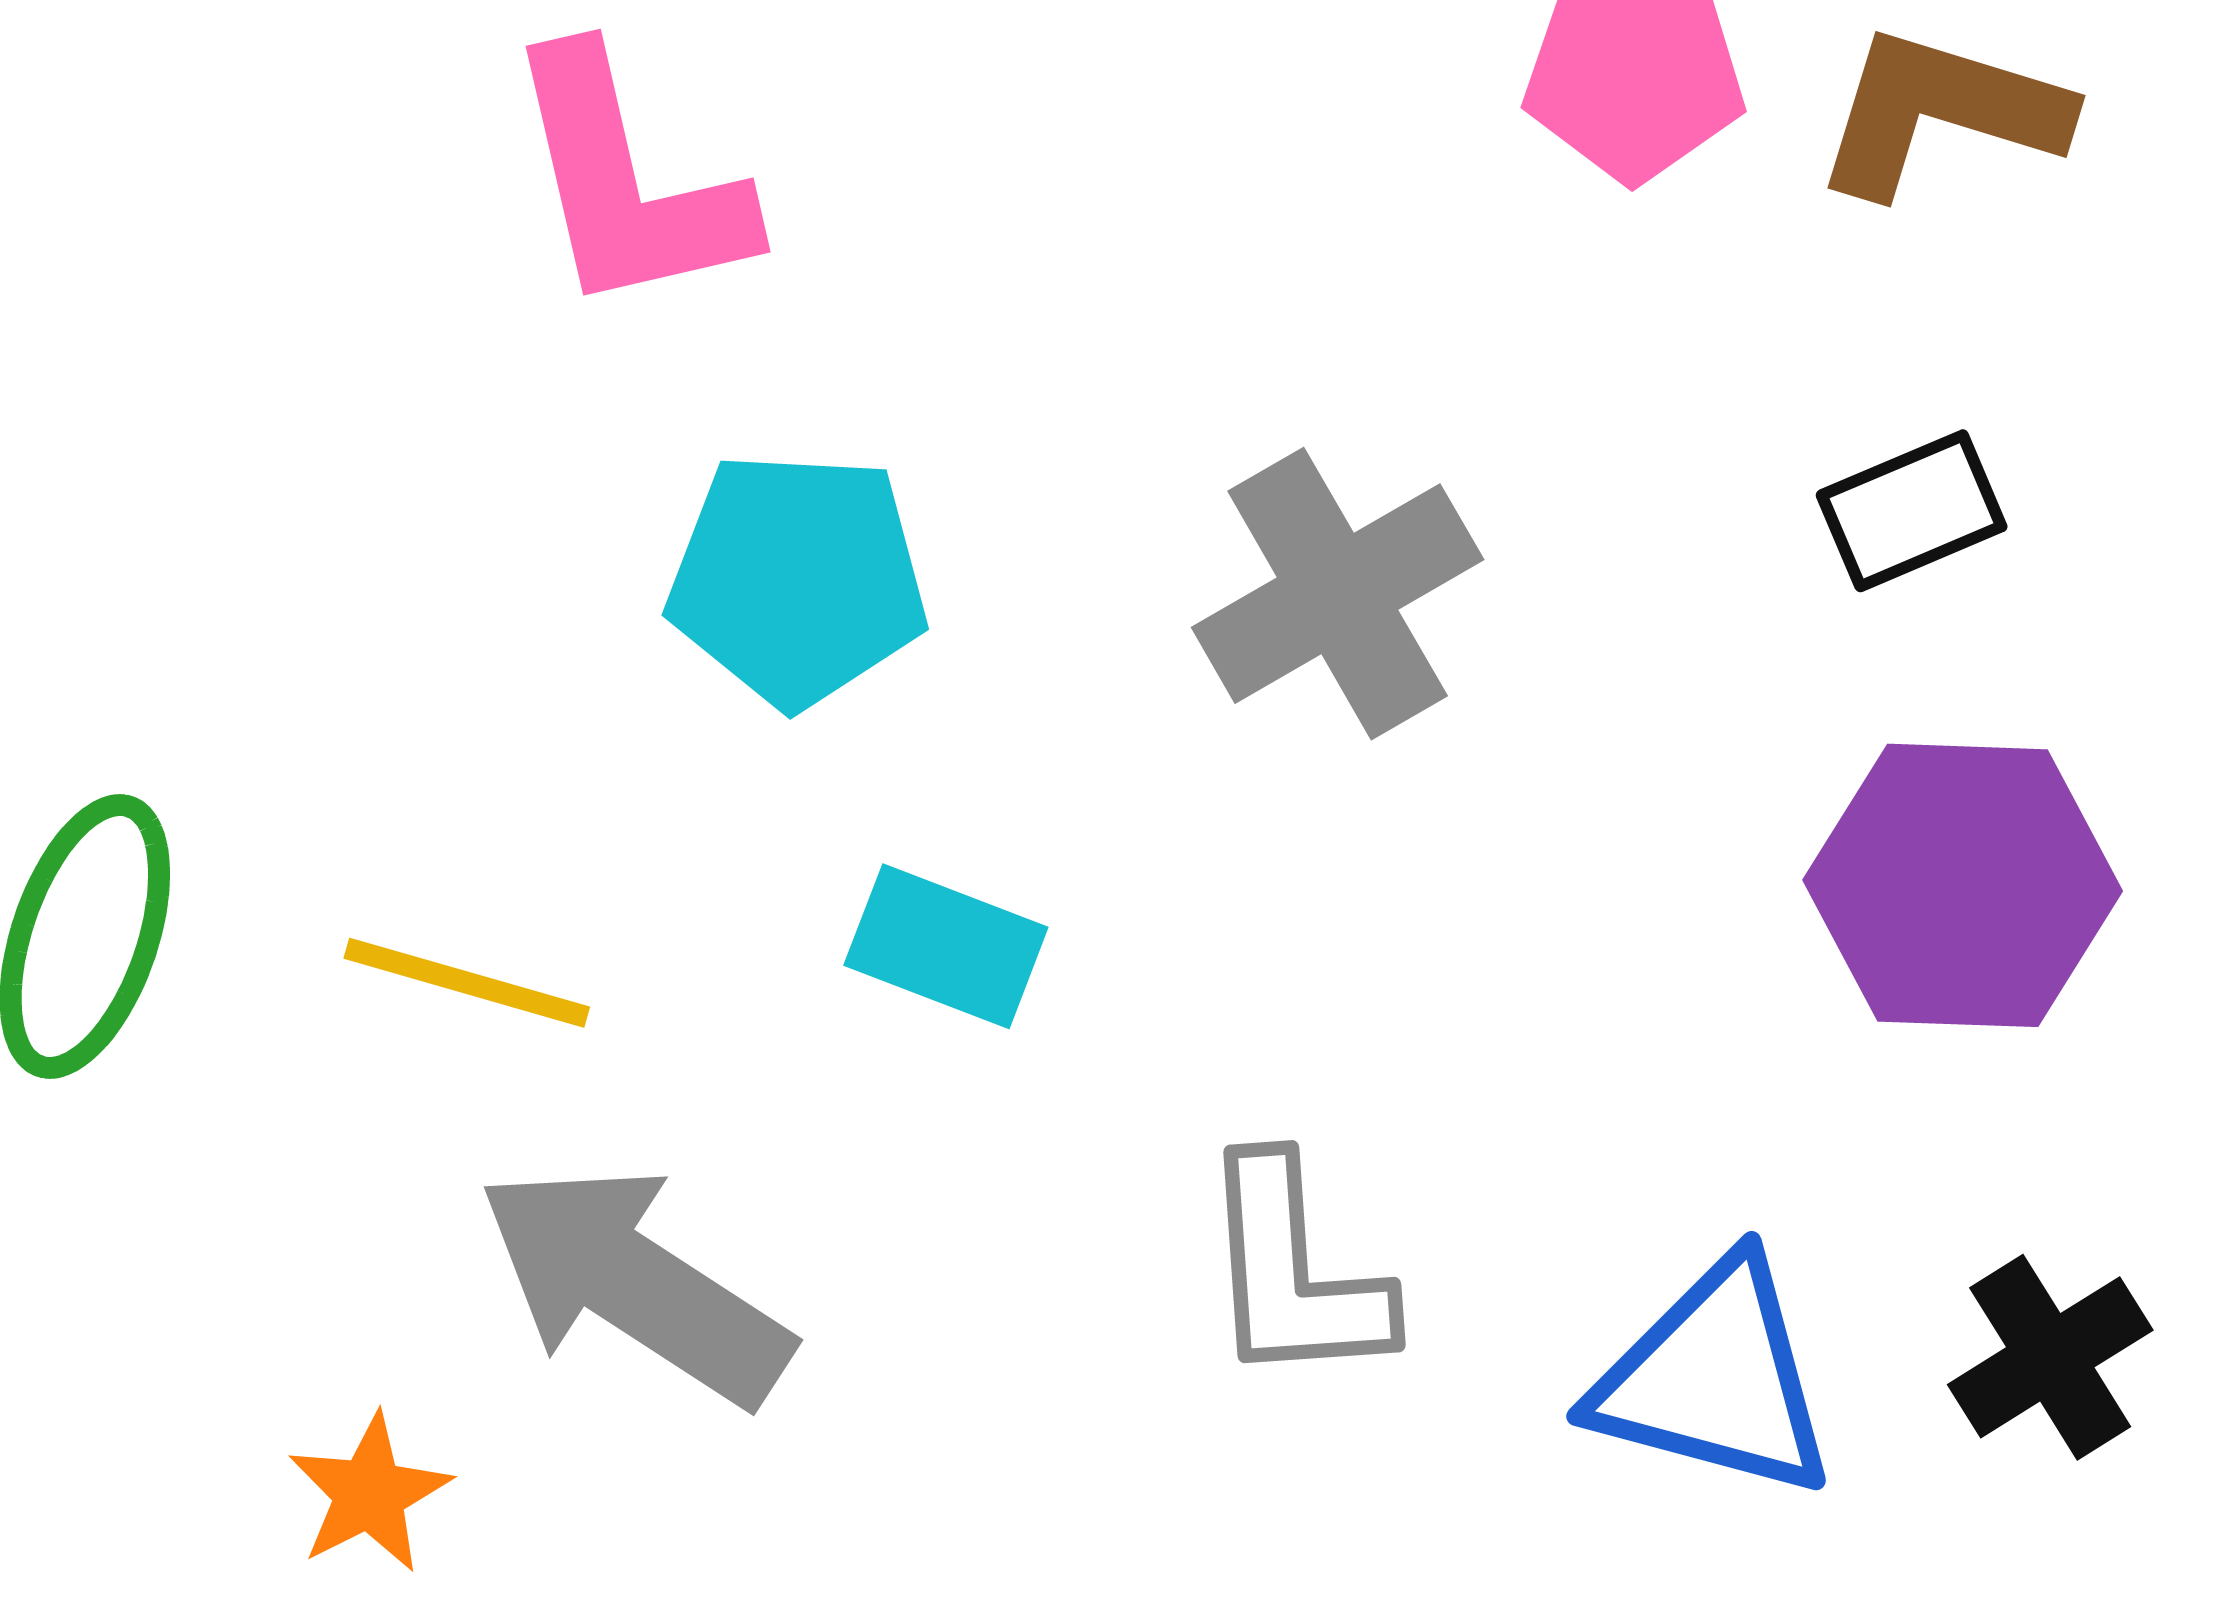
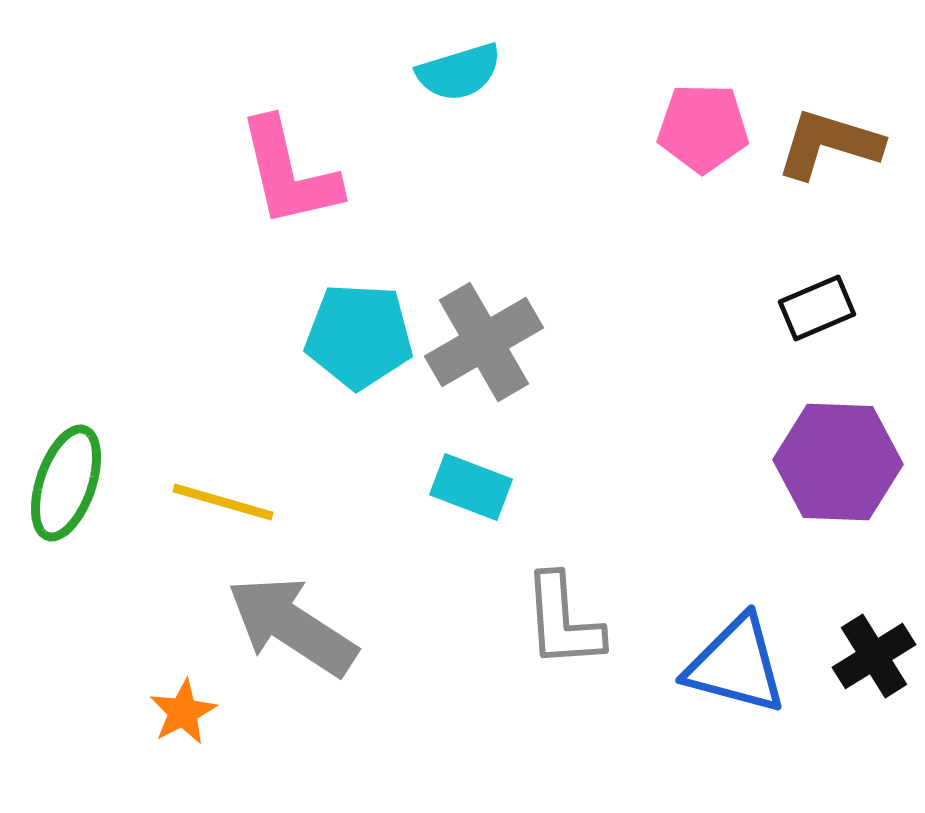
gray cross: (1338, 594) -> (484, 342), moved
cyan rectangle: (946, 946) -> (471, 487), moved

